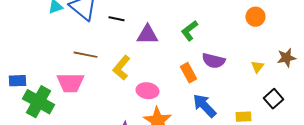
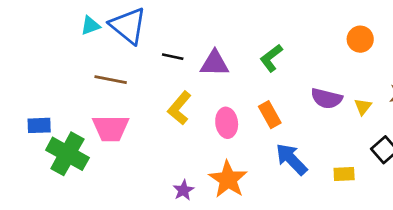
black line: (116, 19) -> (173, 57), moved
brown line: (85, 55) -> (111, 80), moved
purple semicircle: (213, 61) -> (326, 98), moved
pink ellipse: (147, 91) -> (227, 123), moved, turned 75

